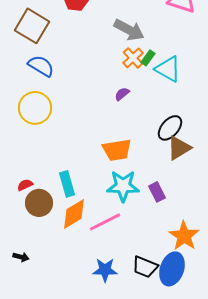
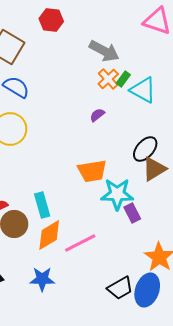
cyan star: (123, 186) -> (117, 194), moved
black trapezoid: (145, 267) -> (120, 288), turned -52
blue star: (105, 270) -> (42, 279), moved

